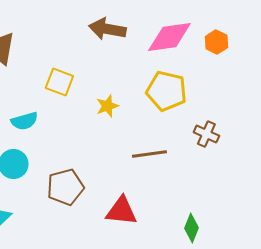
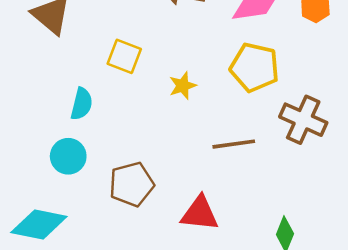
cyan semicircle: (24, 121) -> (82, 104), turned -60
brown cross: (206, 134) -> (303, 120), size x1.5

